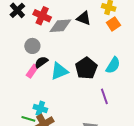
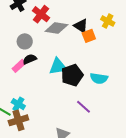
orange square: (113, 24) -> (89, 36), moved
cyan semicircle: (113, 65) -> (99, 78), turned 54
cyan triangle: (59, 71) -> (58, 67), moved
purple line: (104, 96) -> (83, 107), turned -42

